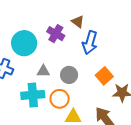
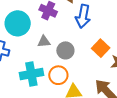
gray triangle: (43, 71) -> (44, 42), moved

